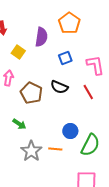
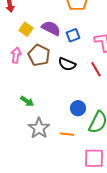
purple semicircle: (41, 37) -> (51, 28), moved, turned -72
brown pentagon: (31, 93) -> (39, 55), moved
orange line: (55, 149) -> (67, 134), moved

